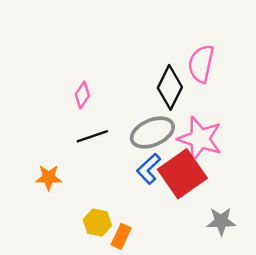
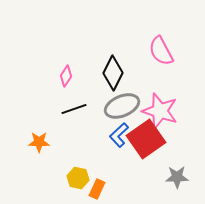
pink semicircle: (201, 64) -> (161, 51), turned -40
black diamond: (170, 87) -> (113, 73), moved

